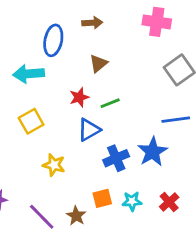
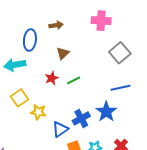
blue triangle: (89, 130) -> (60, 129), moved
yellow star: (54, 165) -> (38, 112), moved

